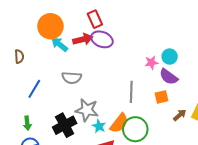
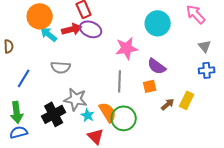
cyan circle: (170, 57) -> (158, 23), moved, size x1.6
pink star: (151, 63) -> (127, 48), moved, size x1.6
green arrow: (27, 123) -> (17, 112), size x1.5
orange semicircle: (119, 123) -> (108, 112), turned -70

